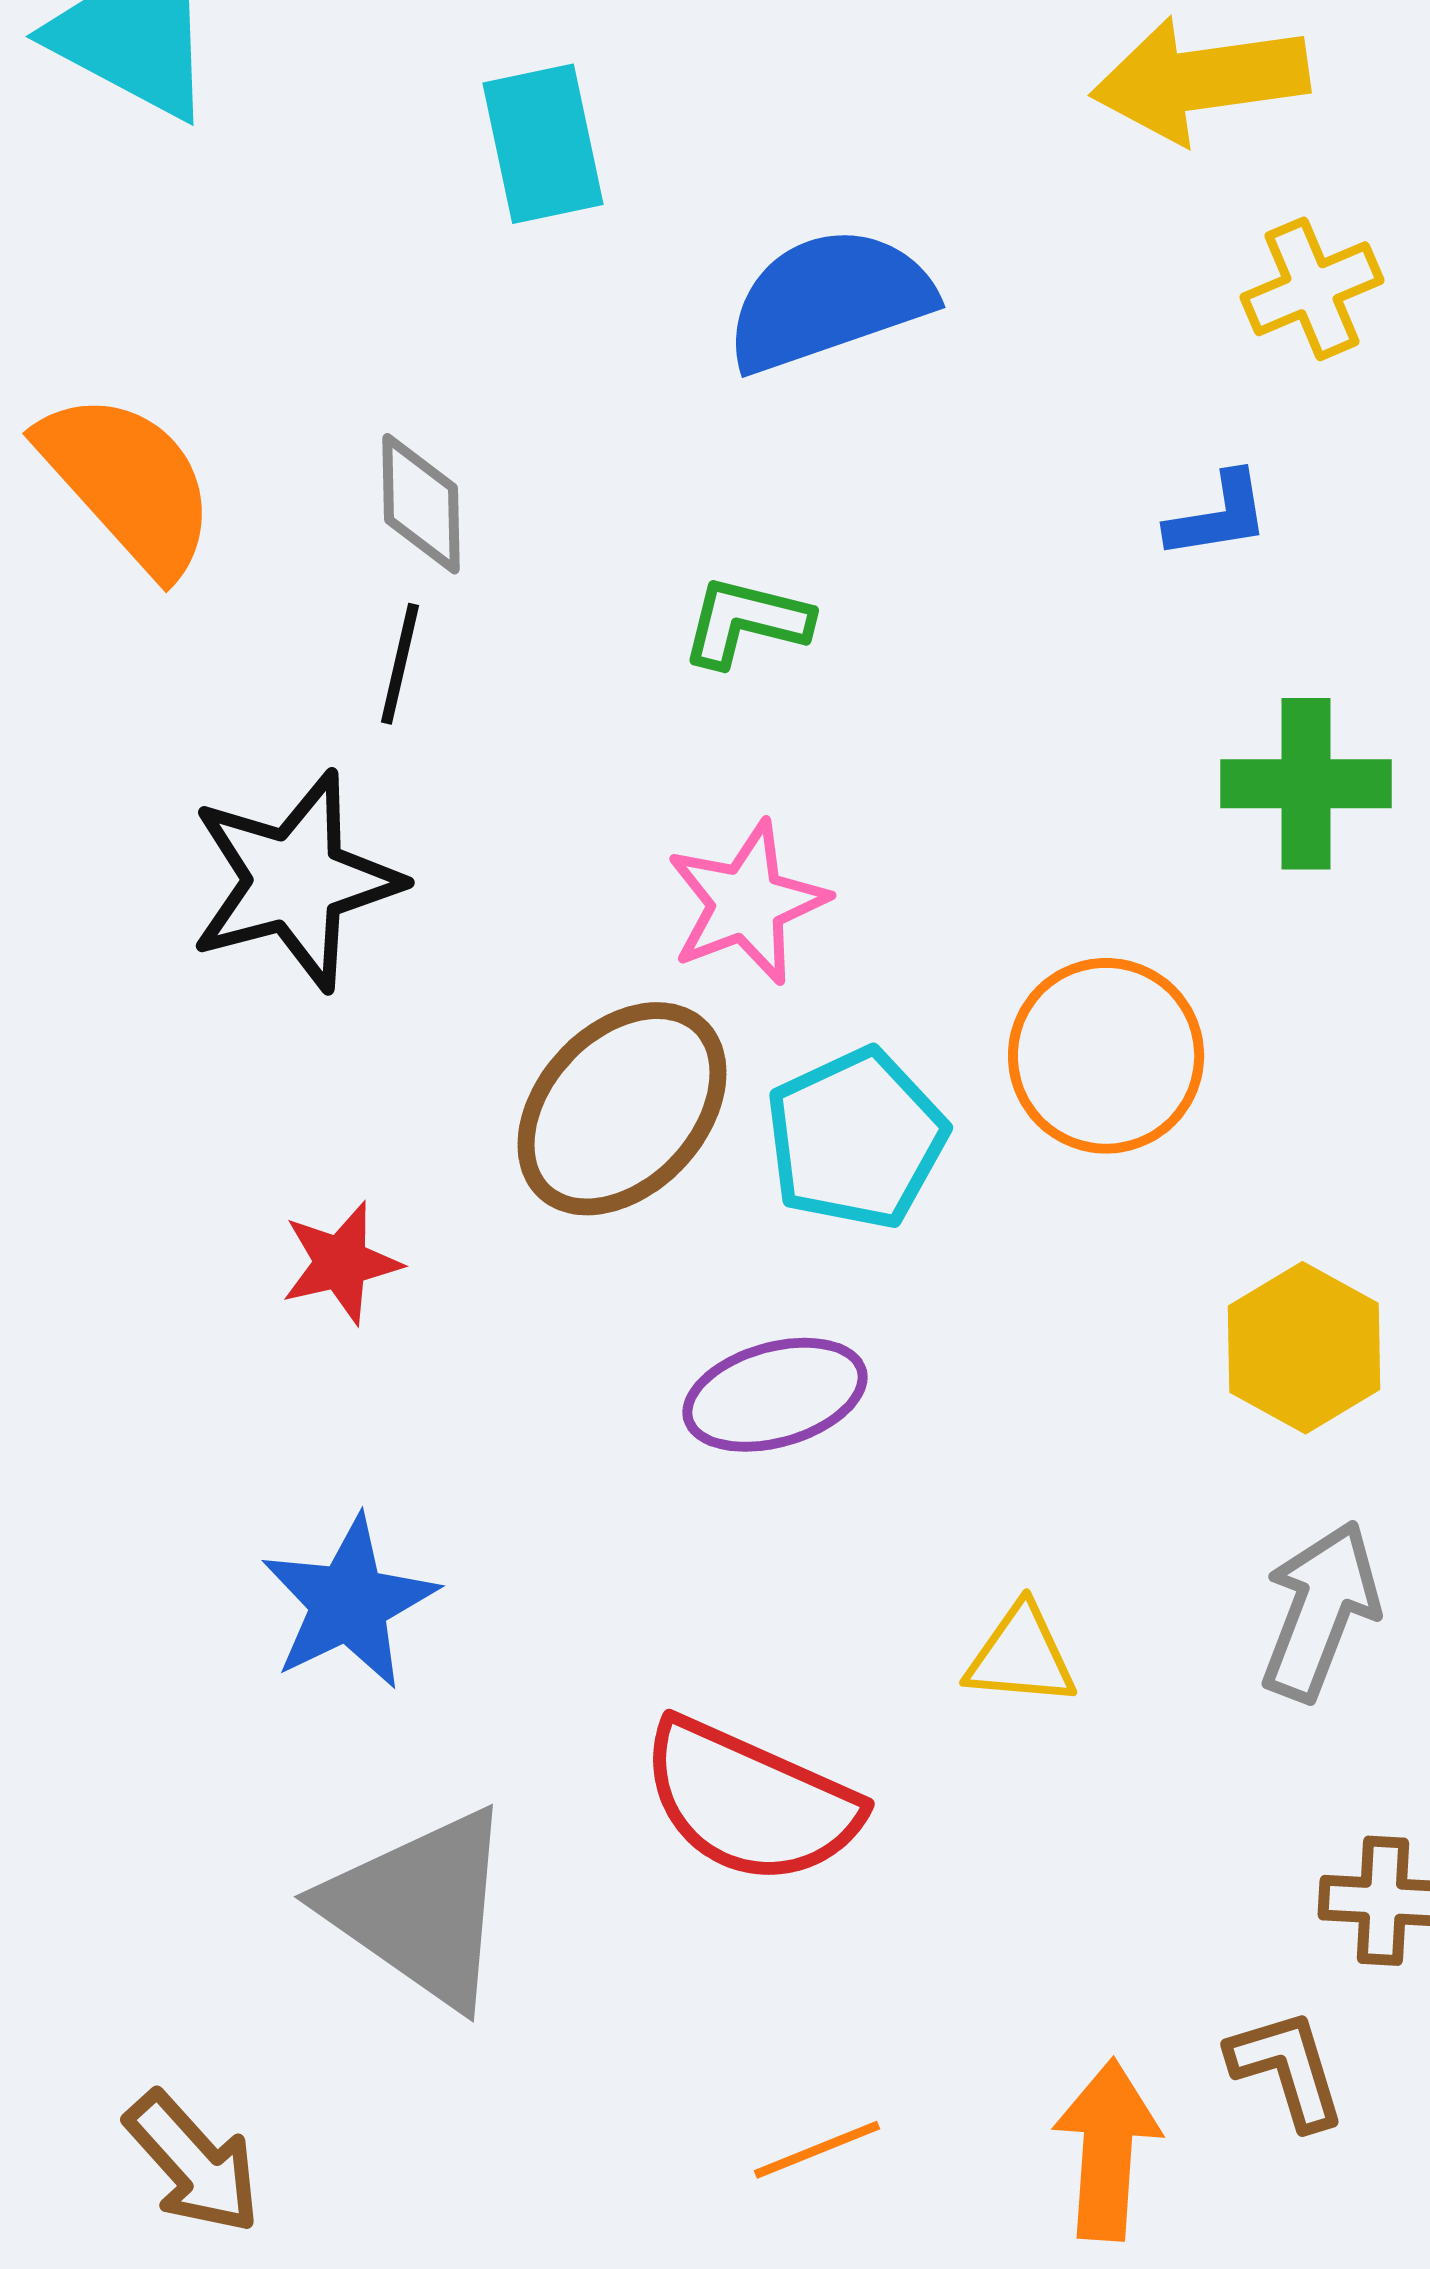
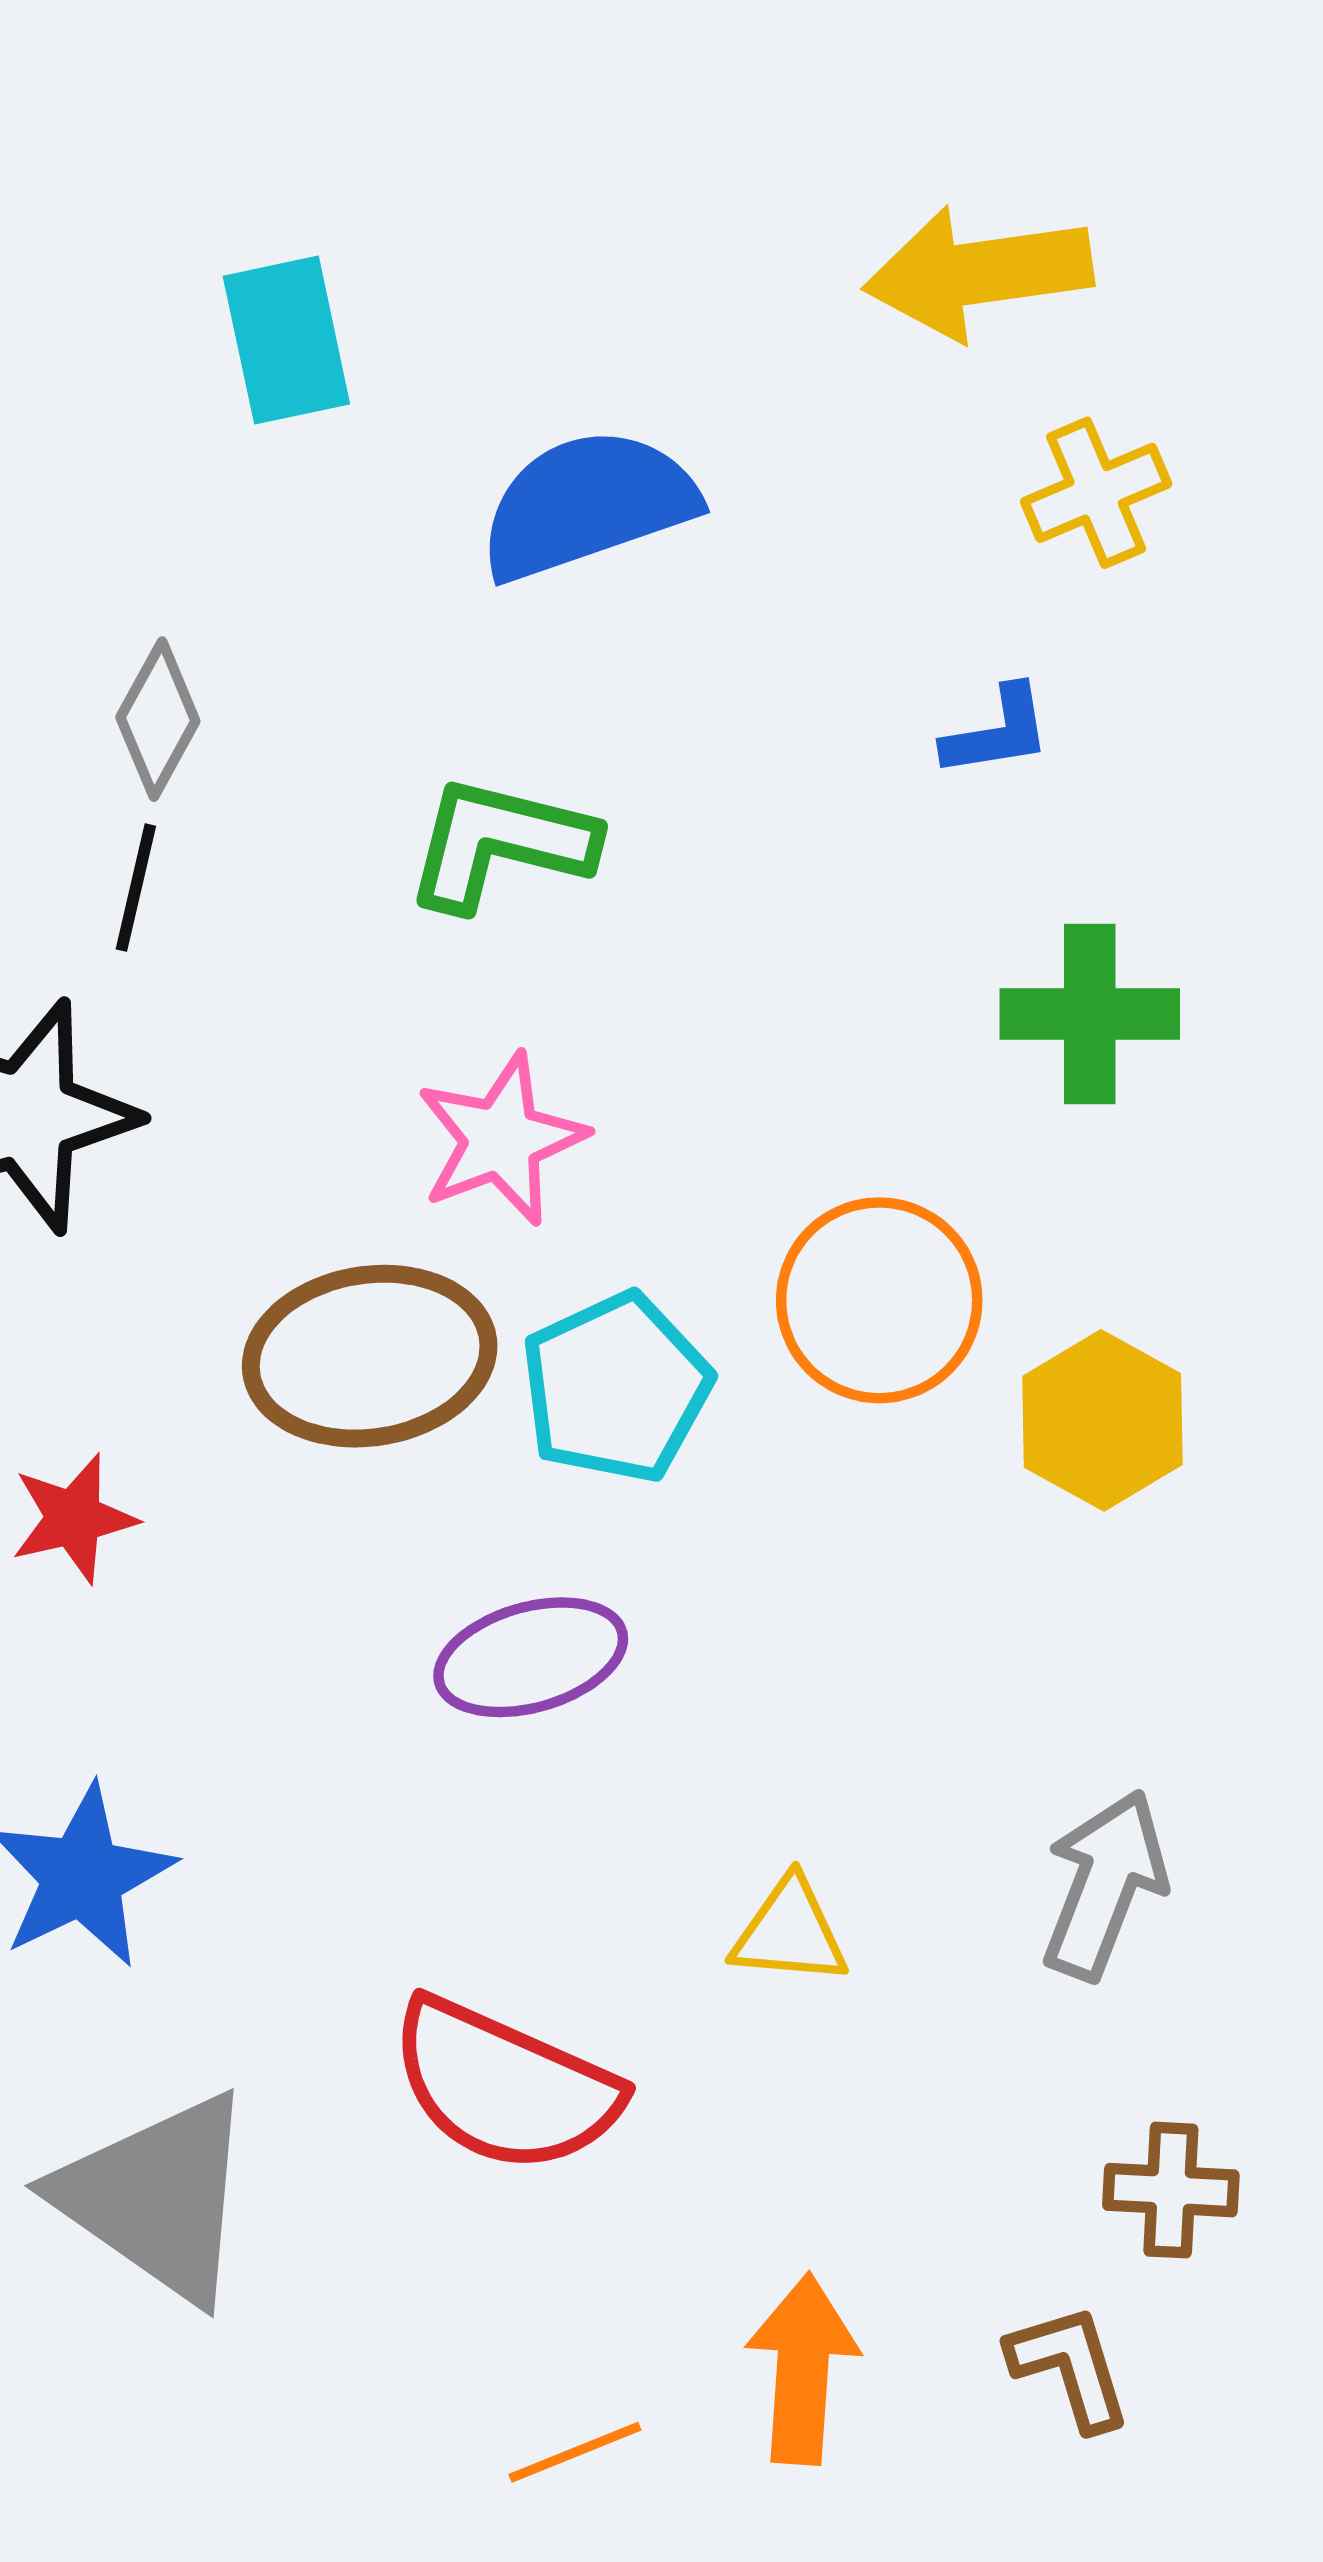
gray diamond: (421, 504) -> (158, 719), turned 30
green L-shape: (746, 622) -> (500, 843), size x1.4
brown ellipse: (622, 1109) -> (370, 1356), turned 38
yellow hexagon: (1304, 1348) -> (1102, 1420), moved
orange arrow: (1107, 2150) -> (802, 2369), moved

